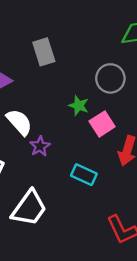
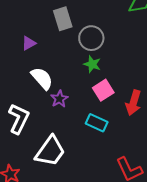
gray circle: (110, 78) -> (91, 38), moved
pink square: (102, 124) -> (103, 90), moved

